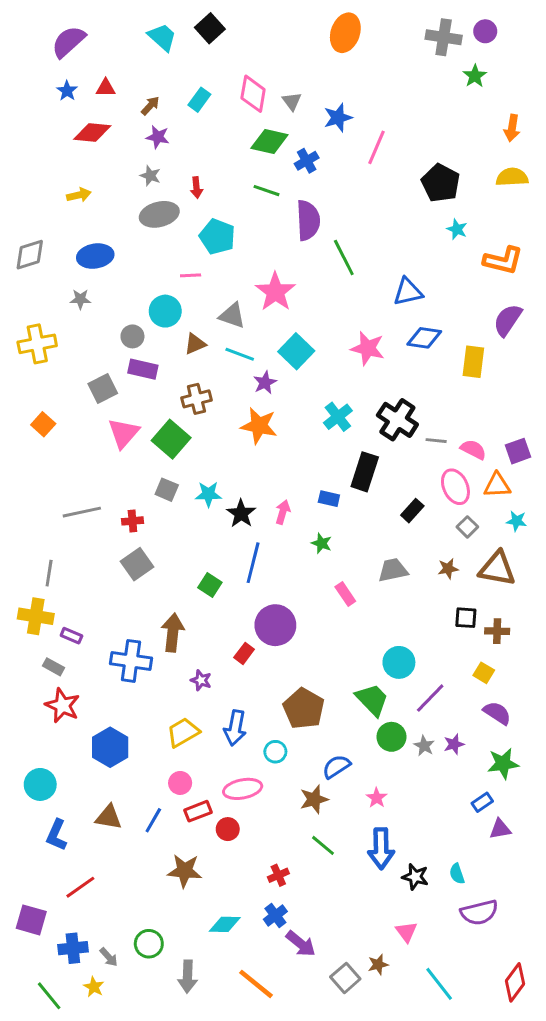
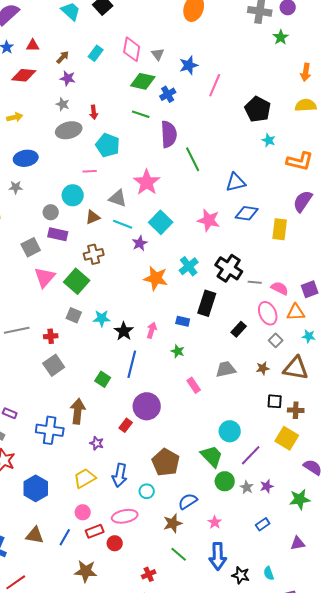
orange star: (259, 426) -> (156, 278), moved
yellow square: (484, 673) -> (287, 438), size x1.6
purple semicircle: (497, 713) -> (313, 467), moved
blue rectangle: (482, 802) -> (263, 524), moved

